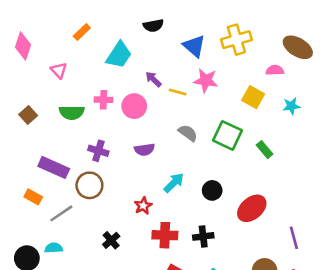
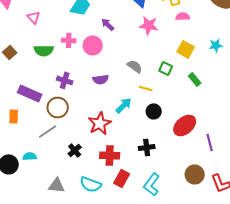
pink semicircle: (275, 70) -> (183, 16), moved
yellow line: (178, 92) -> (146, 88), moved
yellow square: (253, 97) -> (186, 49), moved
green square: (227, 135) -> (166, 68), size x0.6
orange rectangle: (33, 197) -> (14, 116), turned 64
red star: (143, 206) -> (100, 123), size x1.6
gray line: (61, 213) -> (48, 131), moved
red cross: (165, 235) -> (110, 155), moved
purple line: (294, 238) -> (210, 142), moved

